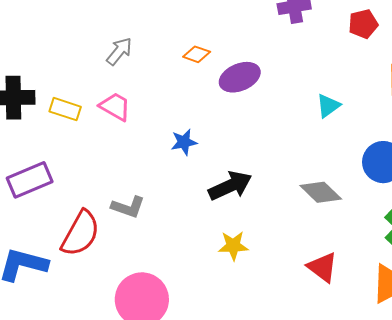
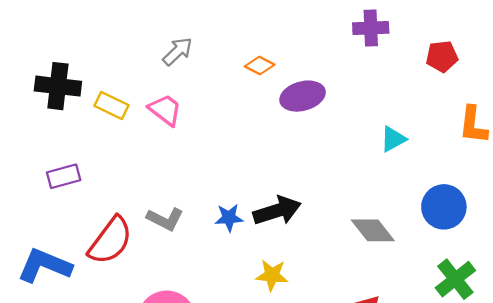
blue star: (184, 142) -> (229, 218), moved
purple rectangle: (30, 180) -> (64, 176), size x0.7

